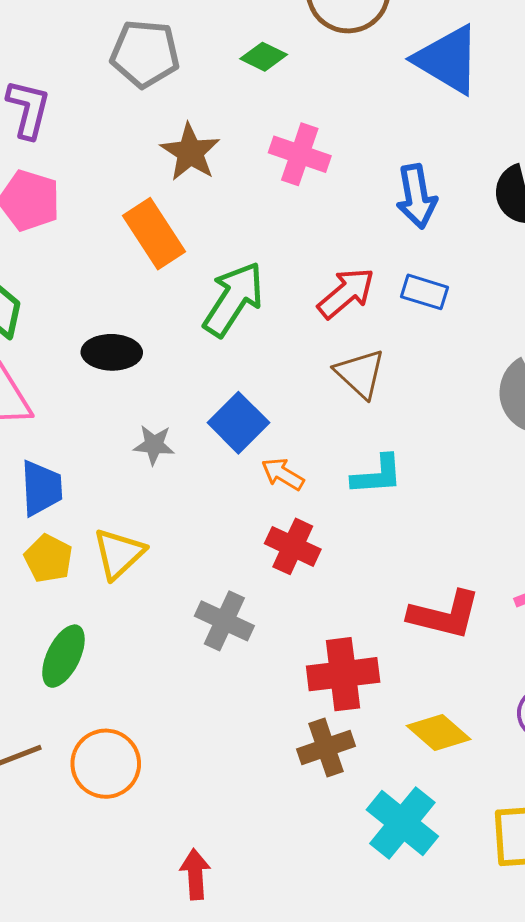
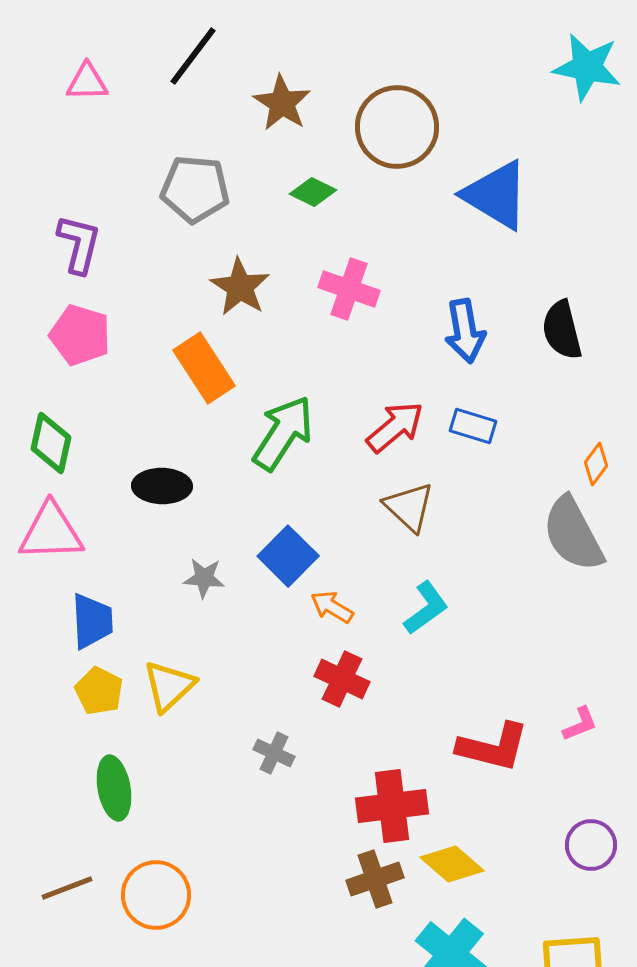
cyan L-shape: (377, 475) -> (426, 608), turned -32
gray cross: (224, 621) -> (274, 753), size x0.7
green ellipse: (63, 656) -> (114, 788), turned -36
yellow diamond: (439, 732) -> (452, 864), moved

